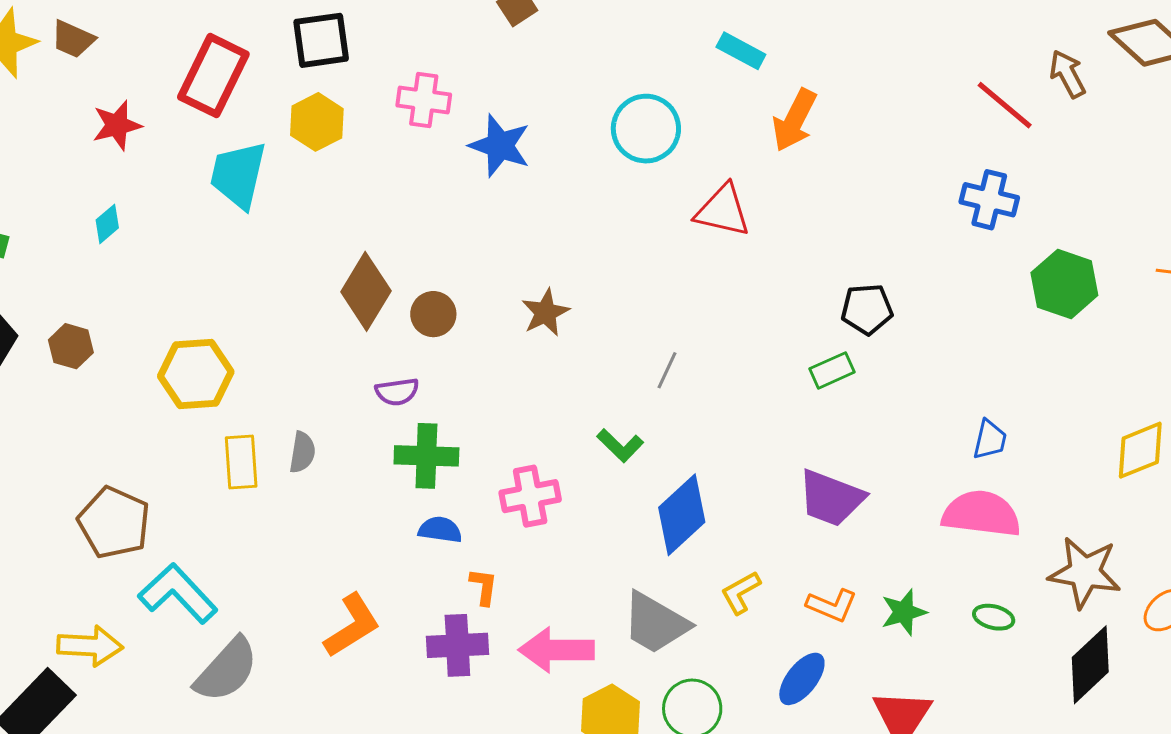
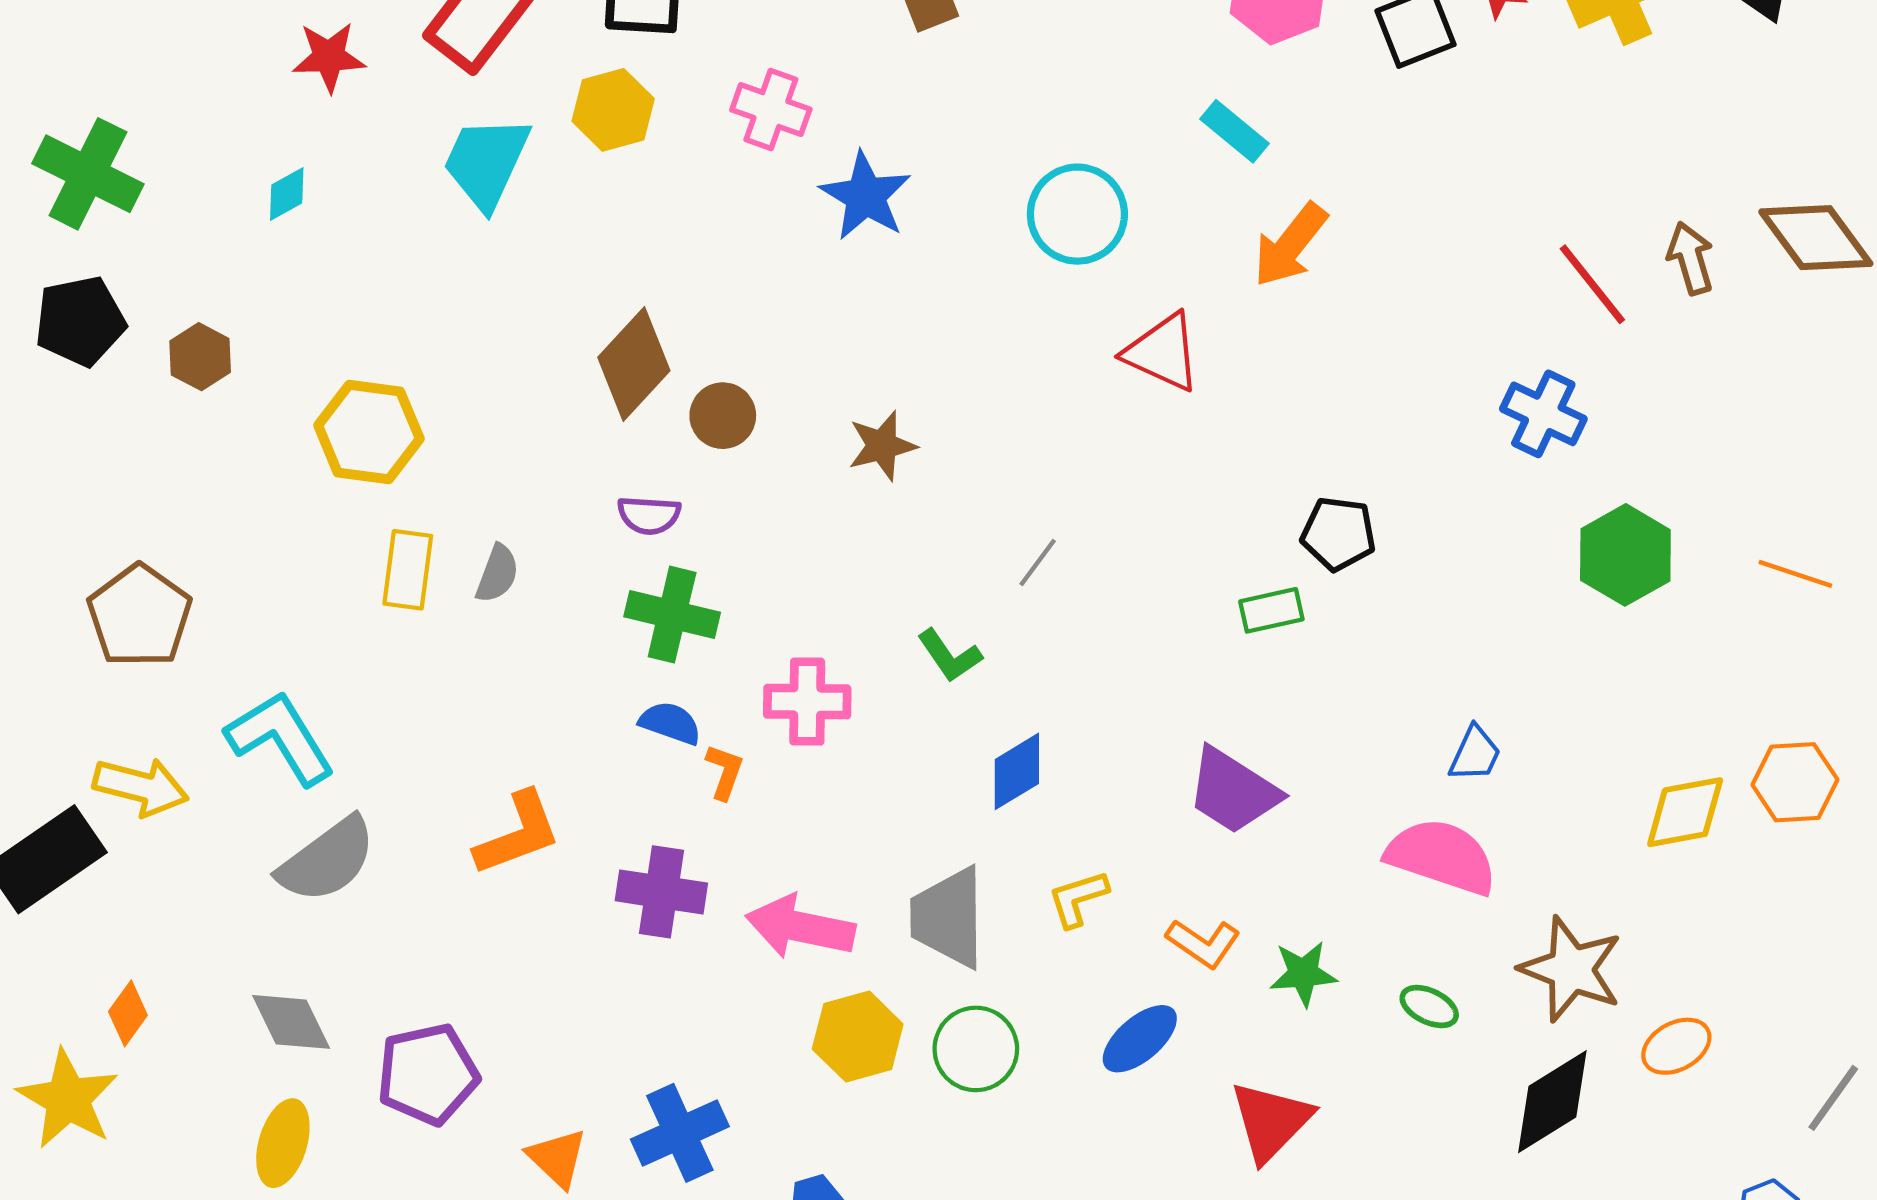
blue diamond: (682, 515) -> (1017, 771), size x0.7
brown pentagon: (114, 523) -> (140, 616), moved
orange L-shape: (484, 587) -> (725, 772), moved
gray trapezoid: (655, 623) -> (948, 917), turned 48

